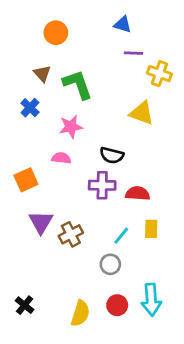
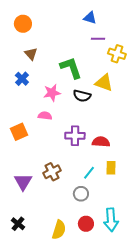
orange circle: (56, 33) -> (23, 24), moved
green L-shape: (78, 84) -> (71, 68), moved
black semicircle: (112, 155) -> (82, 96), moved
purple triangle: (41, 222) -> (23, 182), moved

